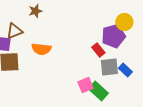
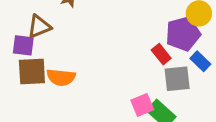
orange semicircle: (41, 49) -> (61, 77), moved
blue rectangle: (125, 70) -> (200, 61), moved

